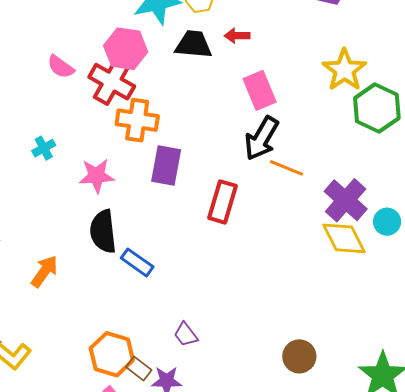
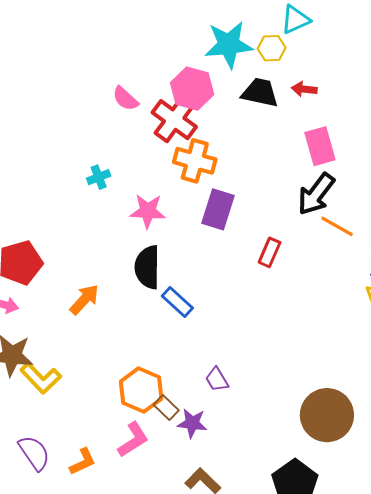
red rectangle: (222, 202) -> (270, 252), size x0.7
brown circle: (299, 356) -> (327, 415), size x1.6

